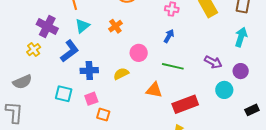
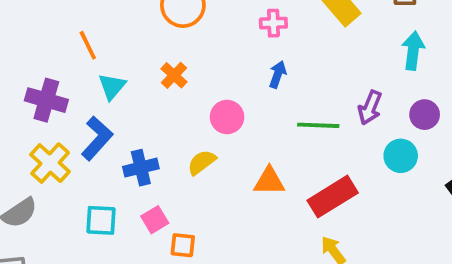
yellow cross: (34, 50) -> (50, 163), moved, size x1.5
purple arrow: (213, 62) -> (370, 108), turned 96
green line: (173, 66) -> (318, 125), moved

